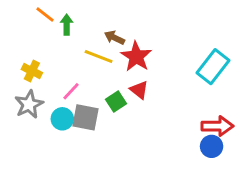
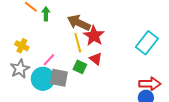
brown arrow: (114, 38) -> (79, 23), size x1.6
yellow line: (99, 57) -> (78, 43), moved, turned 54
green square: (116, 101) -> (80, 67), turned -32
cyan circle: (62, 119) -> (43, 79), size x1.5

